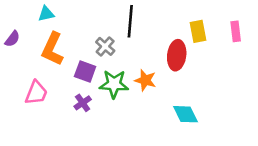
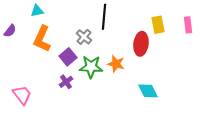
purple square: (85, 72) -> (68, 57), turned 30
pink trapezoid: (36, 93) -> (22, 95), moved, turned -60

